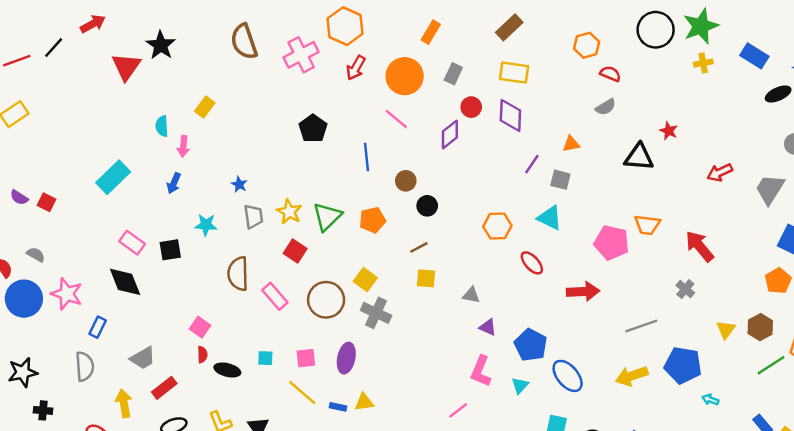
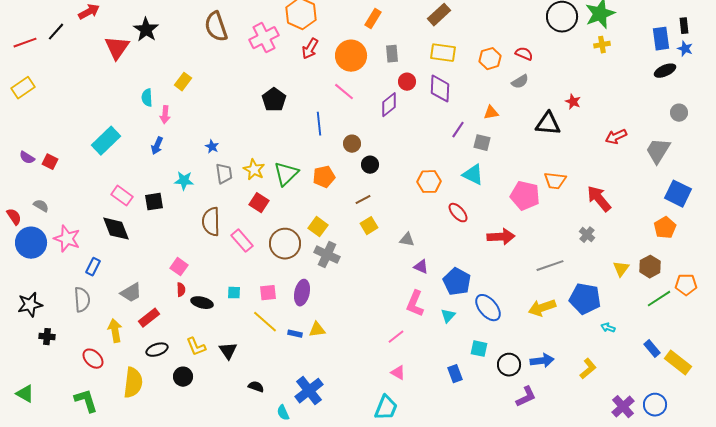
orange hexagon: (587, 45) -> (490, 59), moved
blue rectangle: (754, 56) -> (661, 39), moved, turned 50
gray rectangle: (453, 74) -> (392, 54), turned -30
yellow square: (426, 278) -> (369, 226), turned -36

